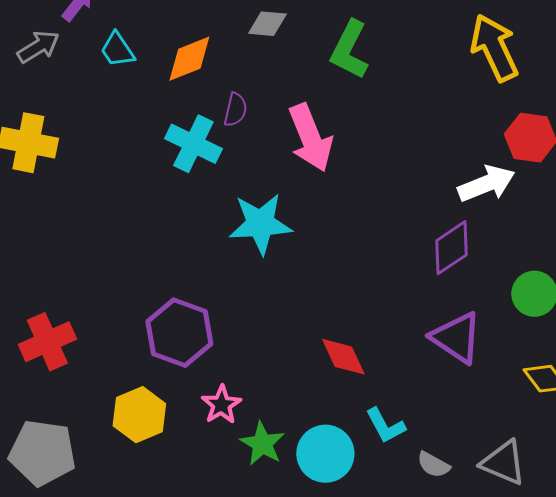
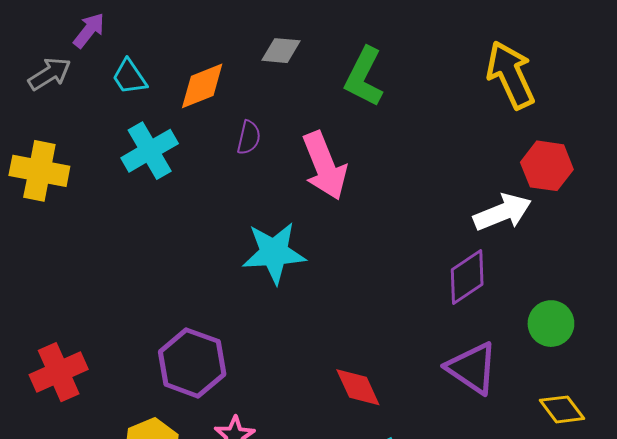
cyan cross: (193, 144) -> (150, 151), moved, turned 34

